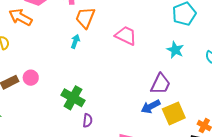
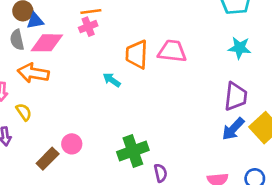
orange trapezoid: (85, 18) -> (137, 54), moved
cyan arrow: (75, 41) -> (112, 80), turned -56
green cross: (73, 98) -> (133, 151), turned -30

